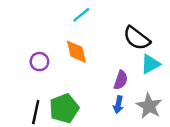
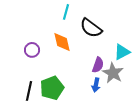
cyan line: (81, 15) -> (66, 12), turned -35
black semicircle: (137, 38) -> (91, 28), moved
gray star: (149, 106) -> (113, 73), moved

